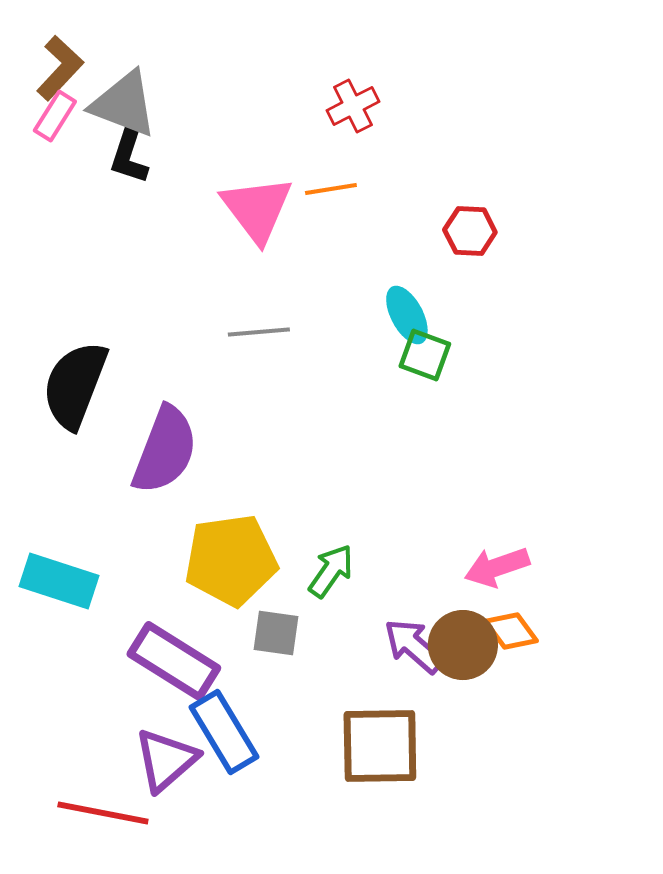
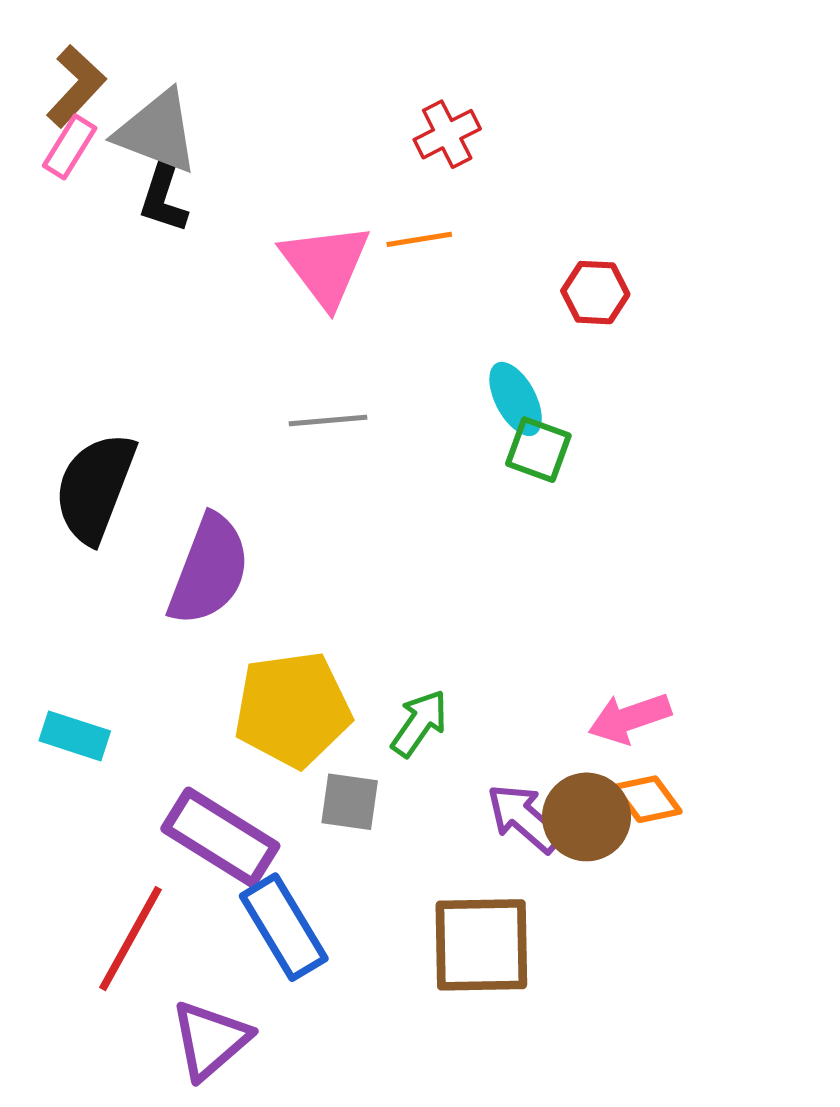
cyan rectangle: (59, 581) -> (75, 736), size x0.7
purple triangle: (166, 760) -> (210, 1040), moved
red line: (103, 813) -> (130, 939), moved, turned -72

